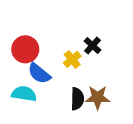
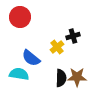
black cross: (92, 46) -> (73, 36), turned 32
red circle: (25, 49) -> (20, 17), moved

